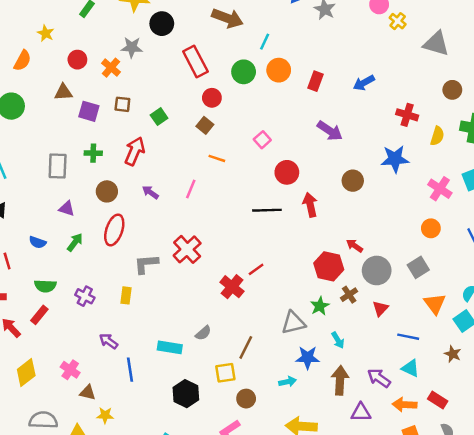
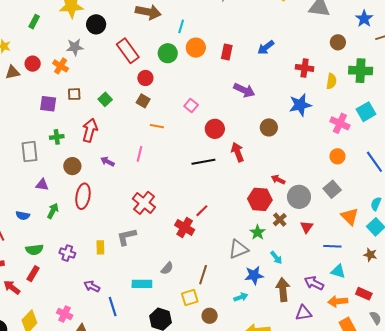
brown triangle: (63, 92) -> (12, 72), moved
gray L-shape: (146, 264) -> (126, 237), moved

